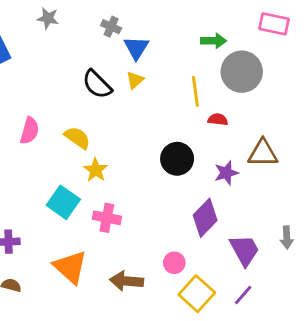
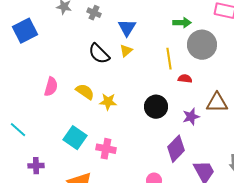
gray cross: (111, 27) -> (94, 13), moved
yellow star: (96, 170) -> (108, 102), moved, turned -30

